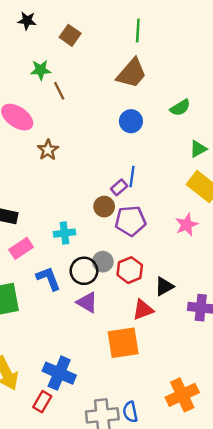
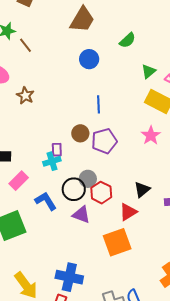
purple rectangle: (119, 187) -> (57, 150), moved, turned -40
red hexagon: (130, 270) -> (101, 193), moved

